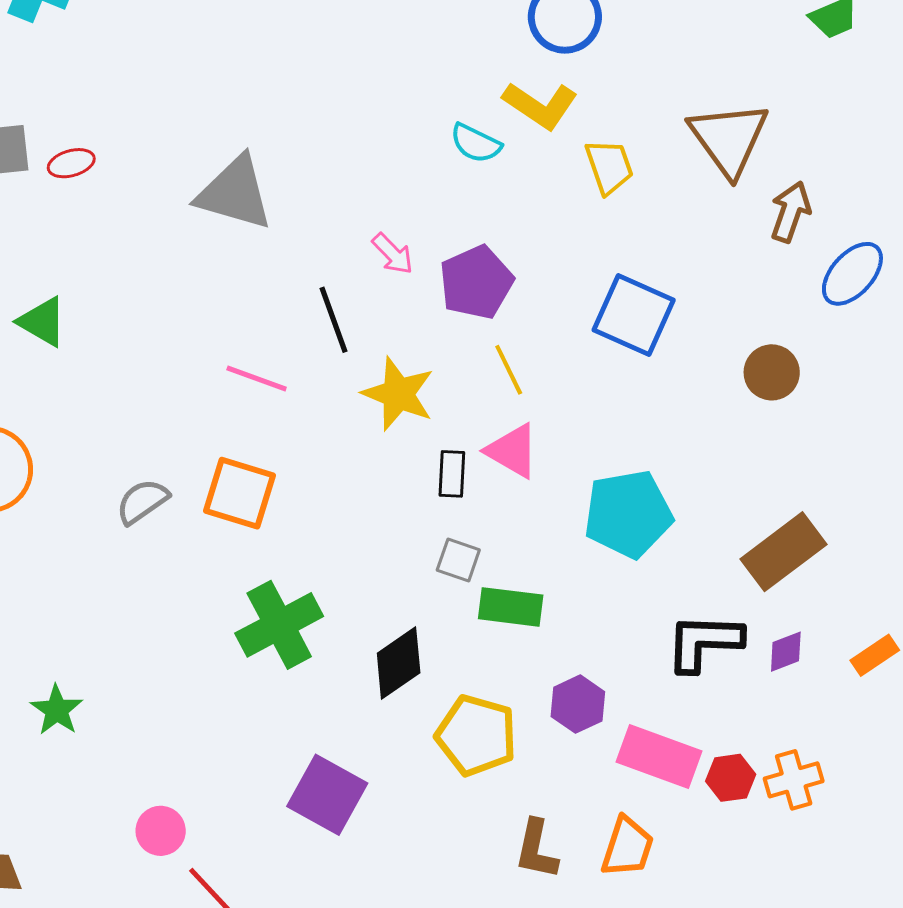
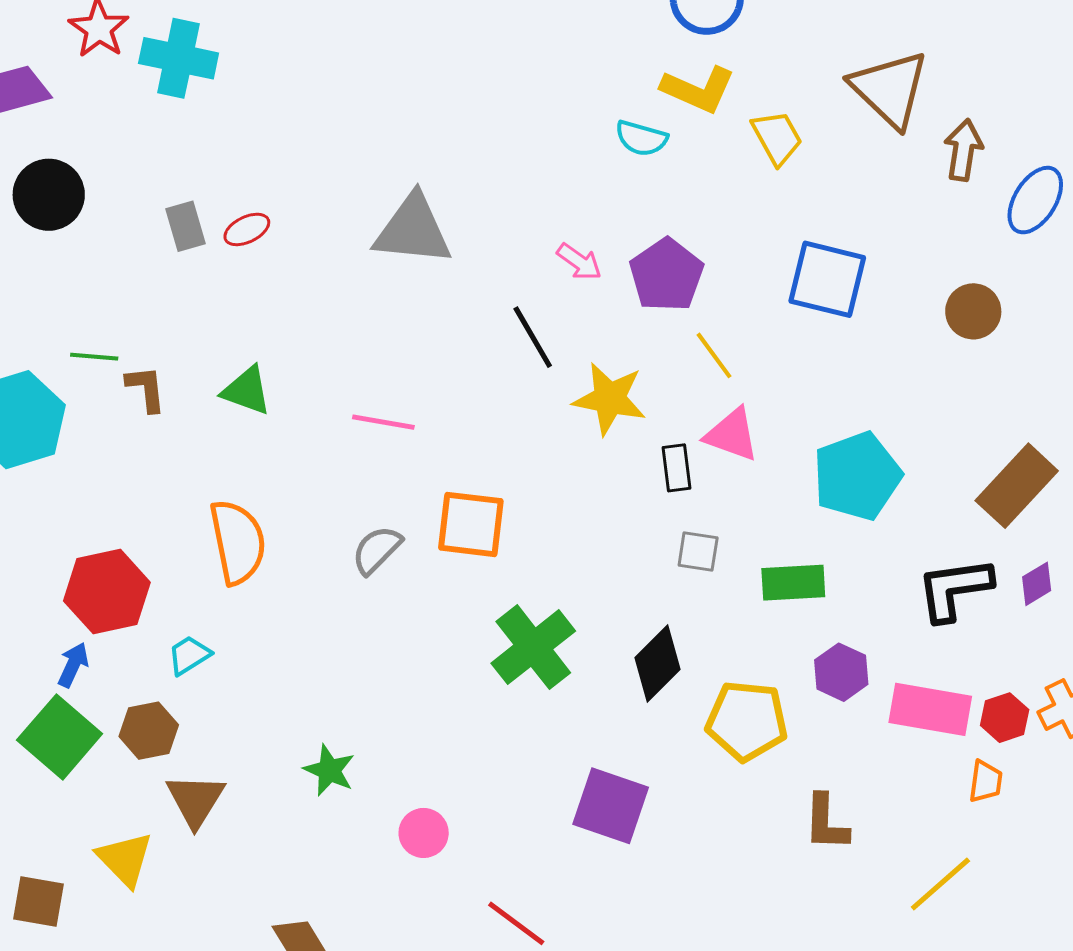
pink line: (257, 378) -> (383, 422), moved
green rectangle: (511, 607) -> (793, 583), moved
pink circle: (161, 831) -> (424, 833), moved
orange trapezoid: (627, 847) -> (986, 781), moved, size x0.7

